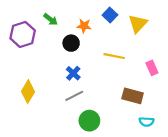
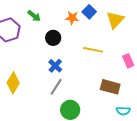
orange star: (84, 26) -> (72, 18), moved
gray line: (74, 96) -> (56, 87), turned -30

